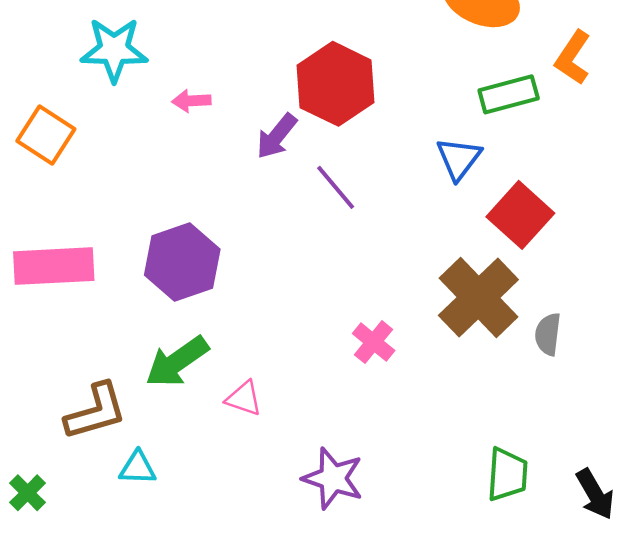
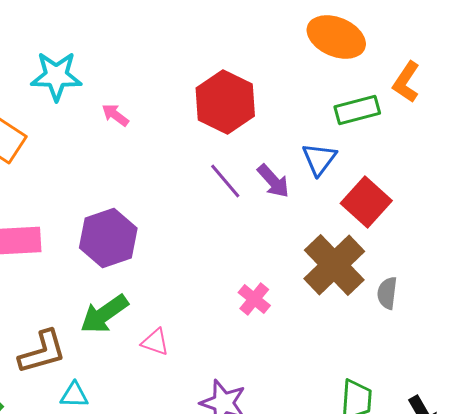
pink arrow: (191, 101) -> (115, 115), turned 40
purple arrow: (277, 136) -> (273, 181), moved, turned -81

